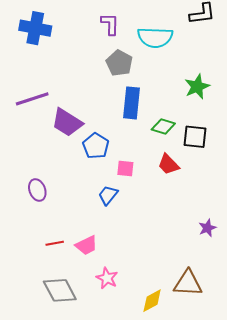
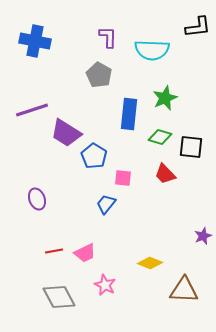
gray pentagon: (119, 63) -> (99, 75), moved
green star: (197, 87) -> (165, 98), moved
yellow diamond: (152, 301) -> (150, 263), moved, turned 50

